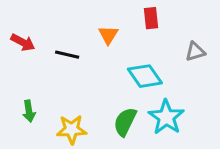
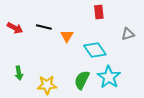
orange triangle: (108, 35) -> (67, 36), moved
black line: (67, 55) -> (44, 27), moved

